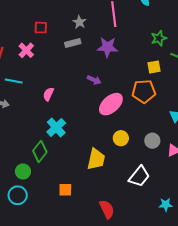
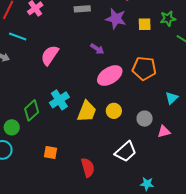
yellow square: (154, 67) -> (145, 24), moved
pink semicircle: (48, 94) -> (50, 55), size x1.5
cyan cross: (56, 127) -> (59, 100), moved
yellow trapezoid: (96, 159) -> (87, 111), moved
red semicircle: (107, 209) -> (88, 168), moved

